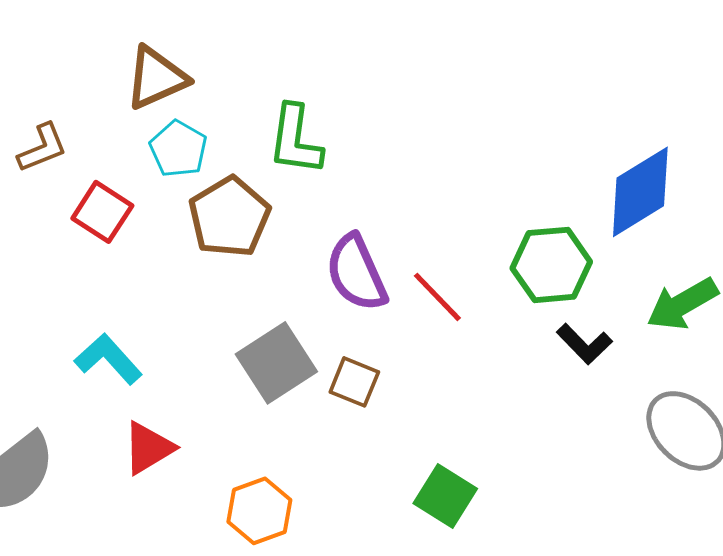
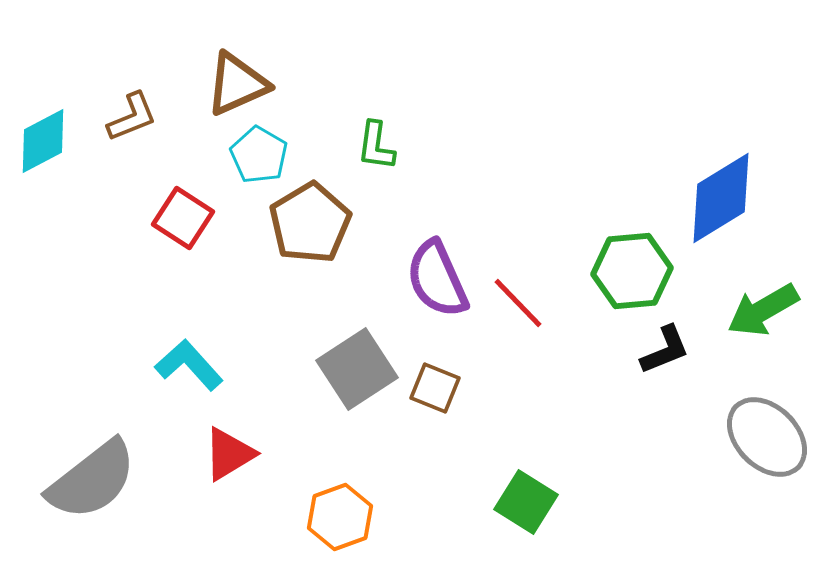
green L-shape: (295, 140) -> (376, 146), size x0.7
brown L-shape: (42, 148) -> (132, 117), moved
black L-shape: (584, 344) -> (665, 350), turned -68

